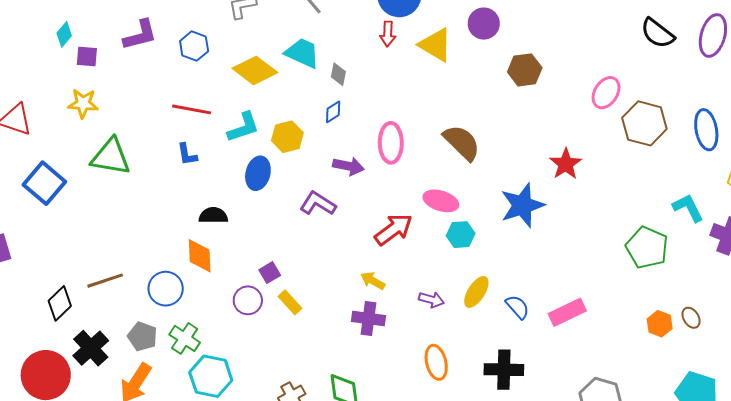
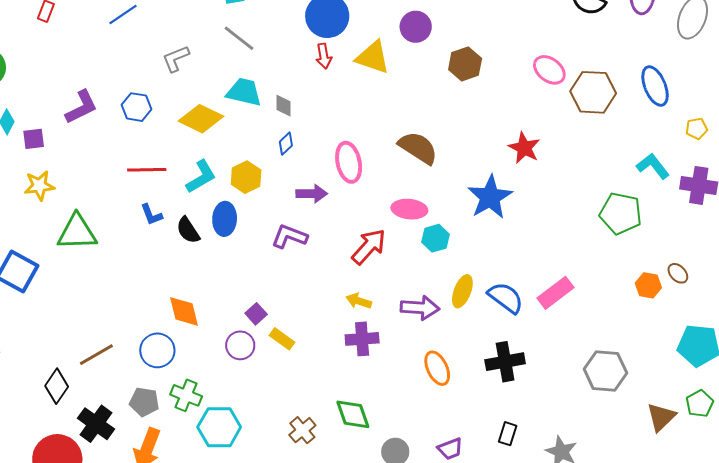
pink ellipse: (606, 93) -> (549, 70), turned -72
black semicircle: (213, 216) -> (188, 230), moved, turned -112
purple arrow: (431, 300) -> (420, 308), size x1.5
blue semicircle: (517, 307) -> (506, 298), size x1.4

